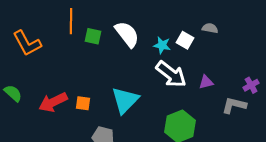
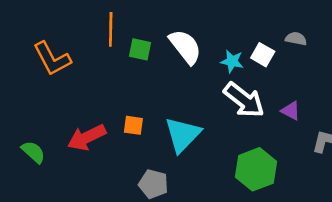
purple triangle: (206, 82) -> (291, 111), turned 42
green semicircle: (13, 93) -> (33, 152), moved
orange square: (83, 103) -> (133, 125), moved

